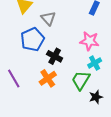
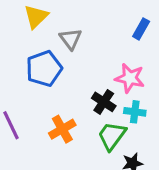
black cross: (55, 56) -> (104, 102), moved
cyan cross: (95, 63) -> (135, 112), turned 32

